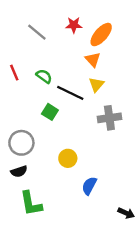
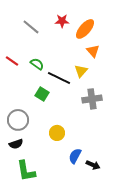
orange triangle: (93, 60) -> (93, 51), moved
red line: (14, 73) -> (12, 61), turned -32
black arrow: (126, 213) -> (93, 165), moved

